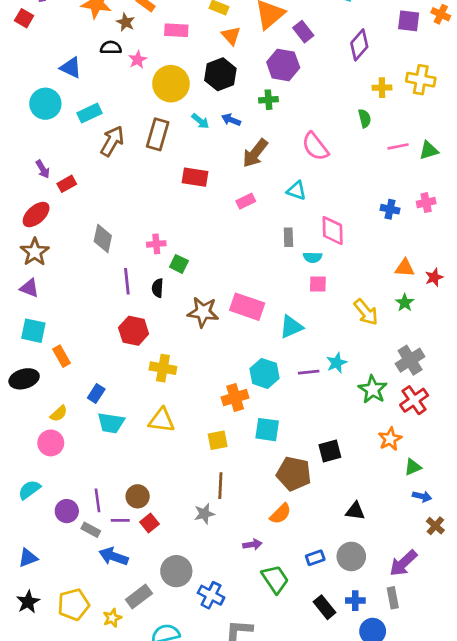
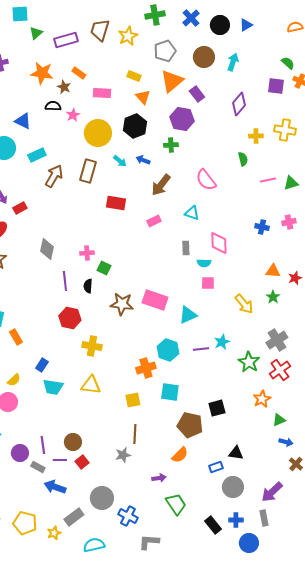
blue rectangle: (315, 558) -> (216, 467), moved
yellow pentagon: (73, 605) -> (25, 523), turned 30

